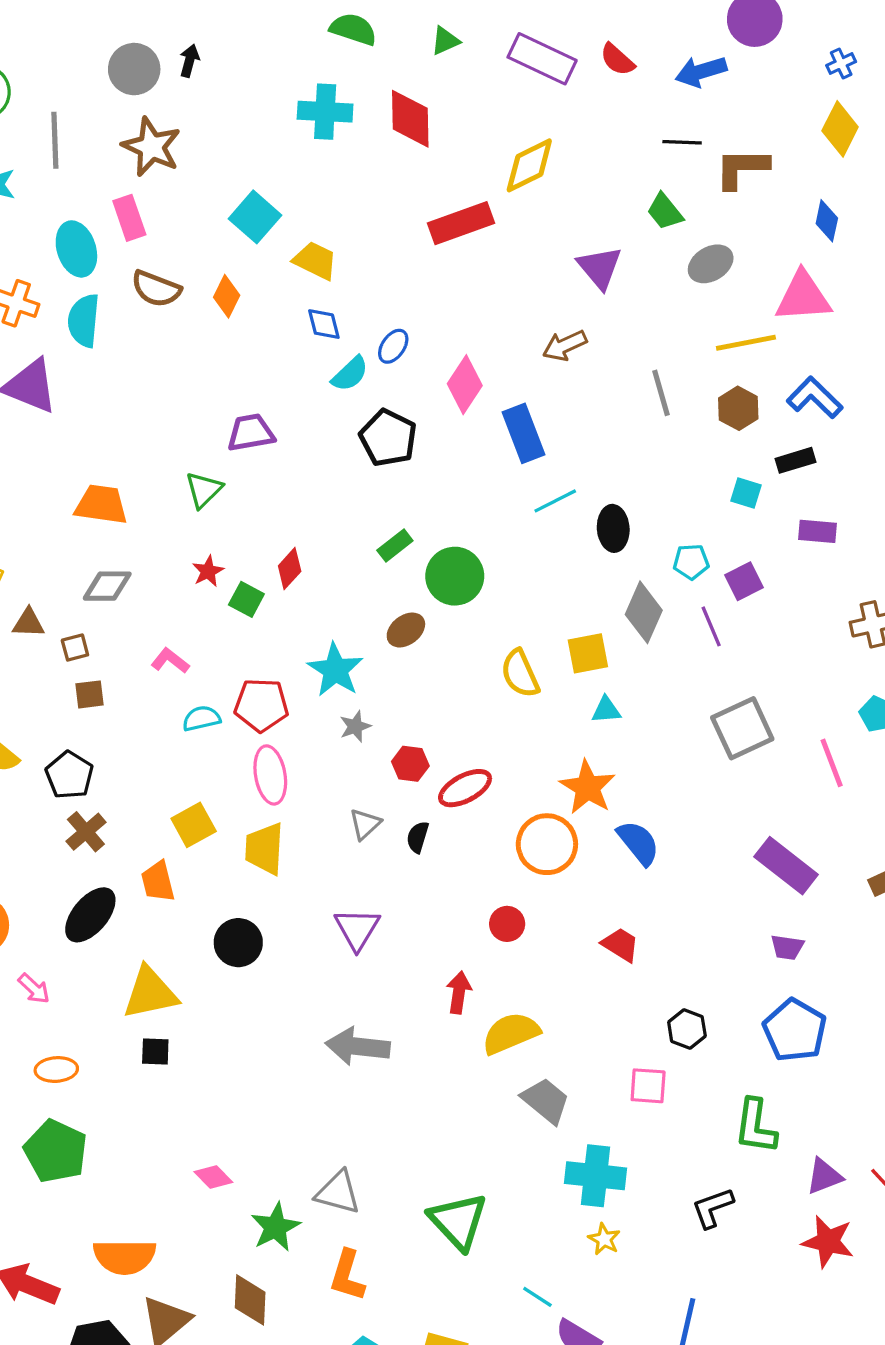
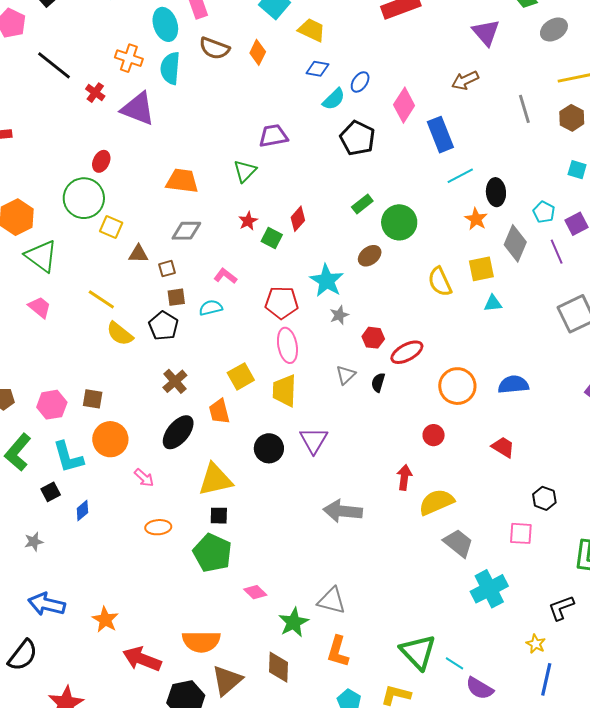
blue diamond: (324, 324) -> (317, 69), turned -65
cyan pentagon: (691, 562) -> (544, 212), turned 30
cyan semicircle: (201, 718) -> (211, 308), moved
black pentagon: (69, 775) -> (163, 326), moved
orange star: (588, 787) -> (476, 219), moved, size x0.7
blue semicircle: (638, 843) -> (513, 385), turned -56
purple triangle: (357, 929) -> (314, 440), moved
green pentagon: (56, 1151) -> (212, 553), moved
cyan cross: (596, 1176) -> (489, 589), turned -33
green triangle: (458, 1221) -> (418, 652), moved
yellow star: (604, 1239) -> (536, 644), moved

